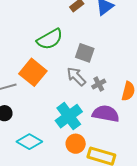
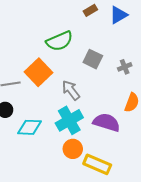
gray arrow: (76, 77) -> (71, 90), moved
gray cross: (99, 84) -> (125, 67), moved
cyan diamond: (29, 142) -> (29, 127), moved, turned -35

